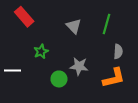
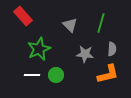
green star: (41, 52) -> (39, 49), size x1.6
gray star: (79, 66) -> (85, 54), moved
white line: (13, 71) -> (32, 75), moved

